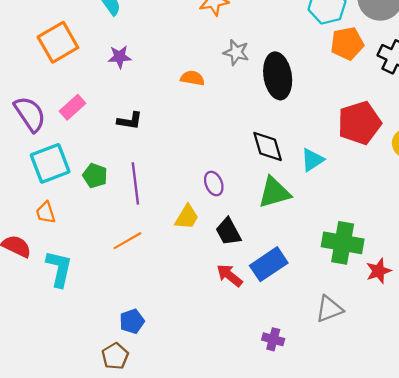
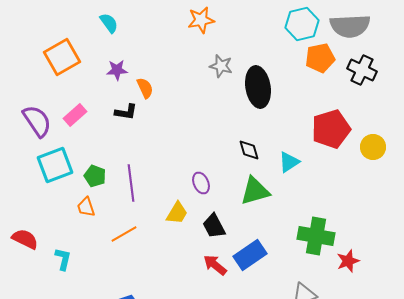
orange semicircle: (192, 78) -> (145, 88), moved, turned 55
black L-shape: (130, 121) -> (126, 112), moved
black diamond: (268, 147) -> (249, 150), size x0.7
orange trapezoid: (46, 213) -> (86, 207), moved
cyan L-shape: (59, 269) -> (63, 259), size x0.7

